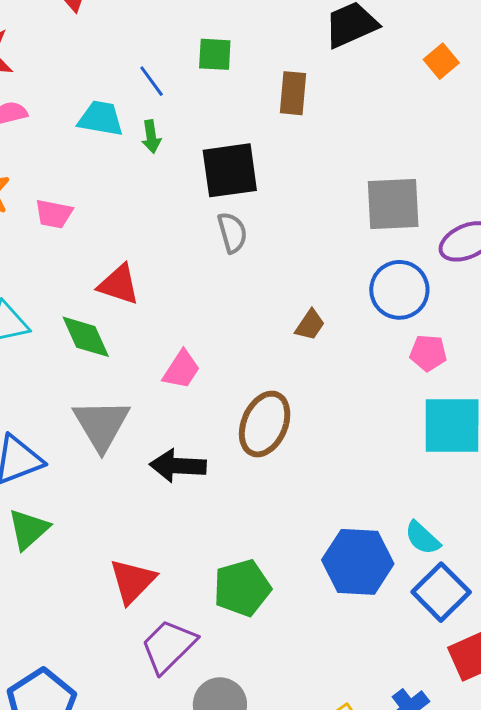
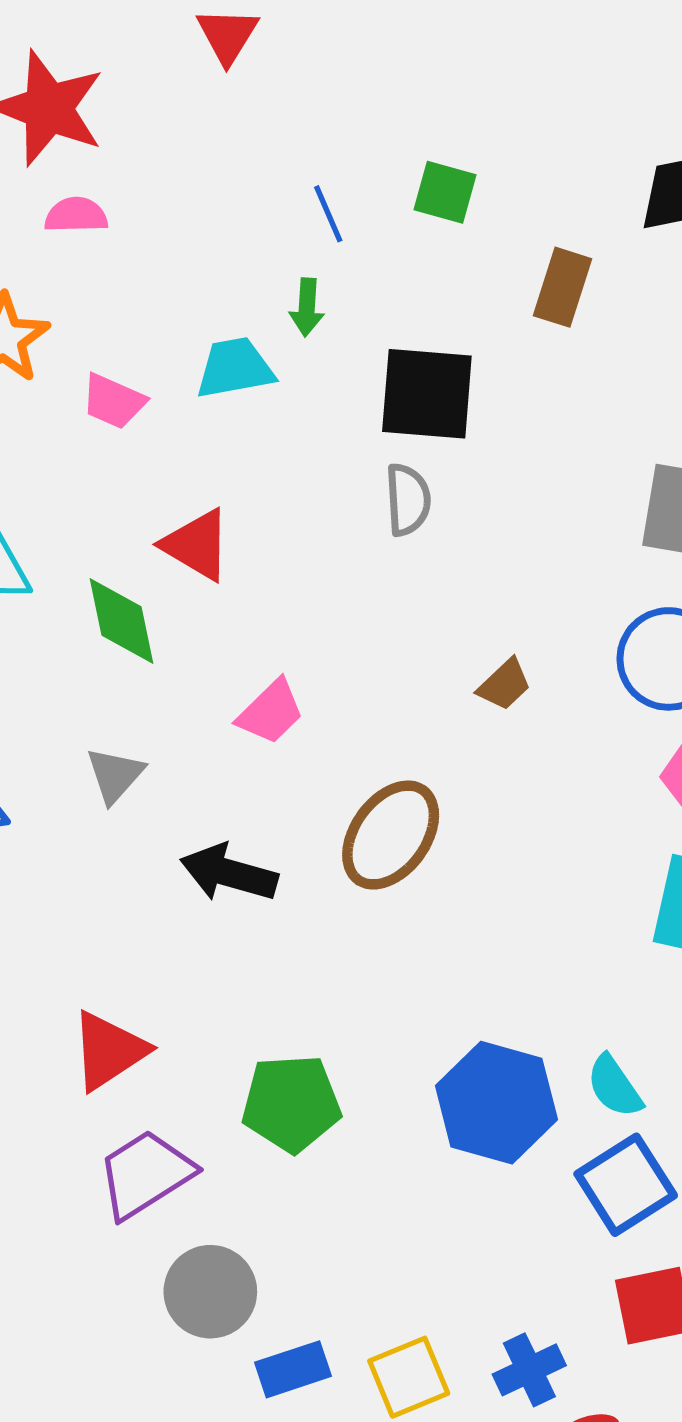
cyan trapezoid: (101, 118) -> (235, 368), moved, turned -33
gray triangle: (101, 425) -> (115, 775), size x0.6

